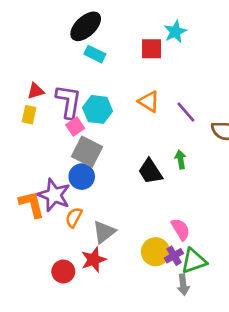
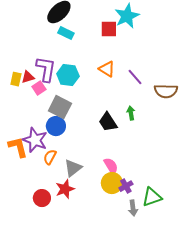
cyan star: (175, 32) -> (127, 16), size x1.4
red triangle: (36, 91) -> (28, 77), moved
pink square: (75, 127) -> (39, 88), moved
pink semicircle: (181, 229) -> (111, 166), moved
green triangle: (194, 261) -> (152, 197), moved

